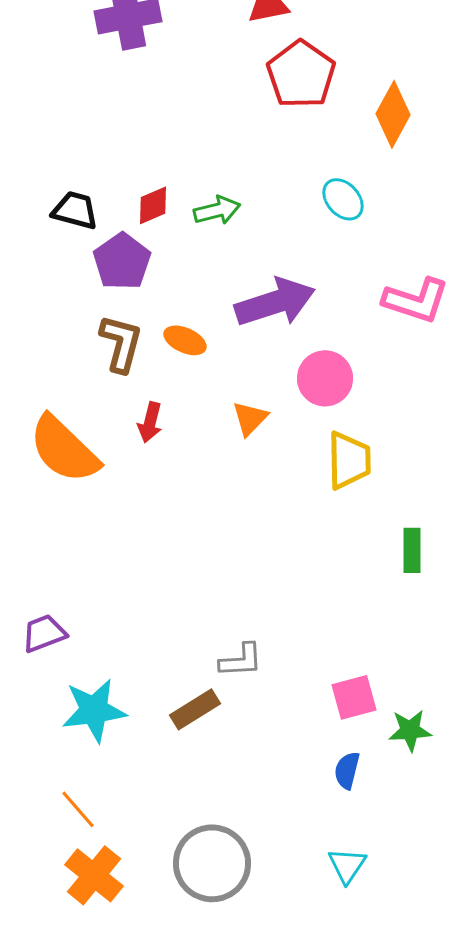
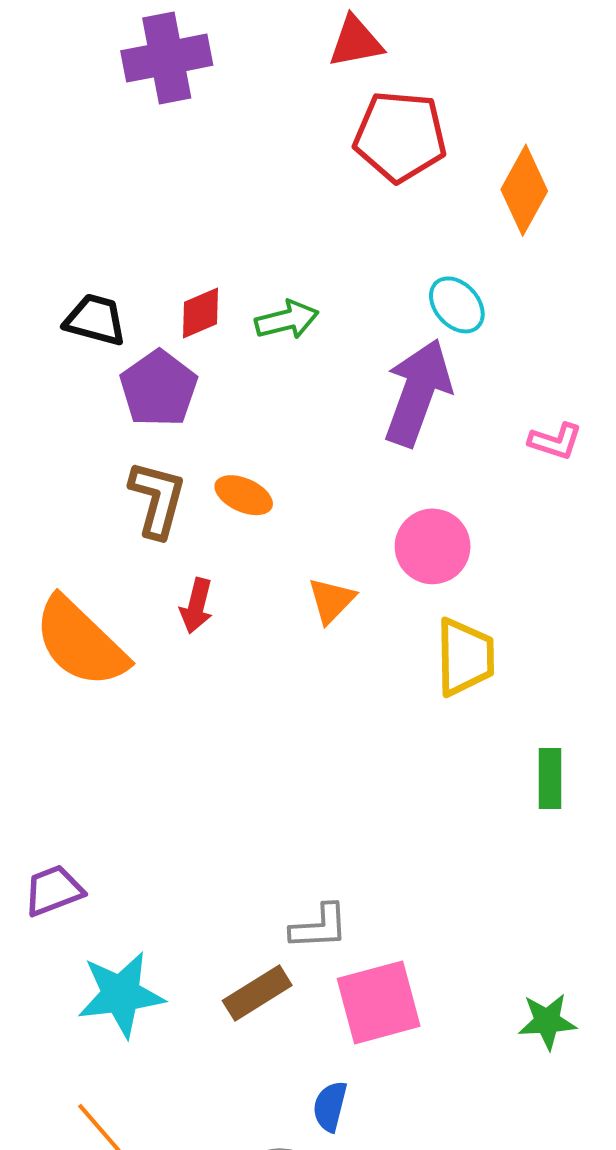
red pentagon: (301, 74) -> (400, 136), turned -30
pink L-shape: (416, 300) -> (555, 441), size x0.6
purple arrow: (275, 302) -> (418, 393), moved, turned -52
pink square: (354, 697) -> (379, 1002), moved, size x1.4
blue semicircle: (347, 770) -> (330, 1106), moved

